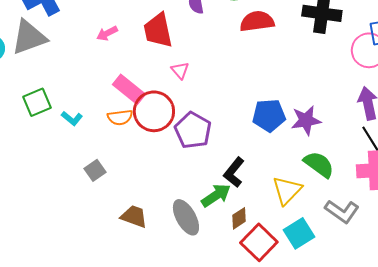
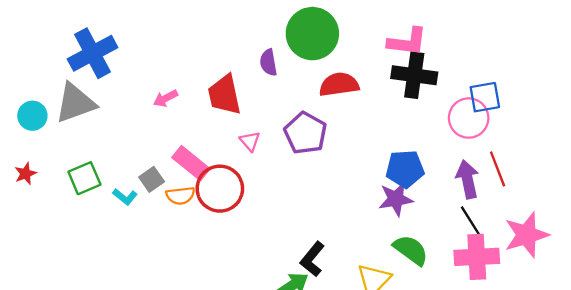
blue pentagon: (269, 115) -> (405, 169), moved
purple pentagon: (193, 130) -> (305, 133), moved
gray square: (95, 170) -> (152, 179), moved

